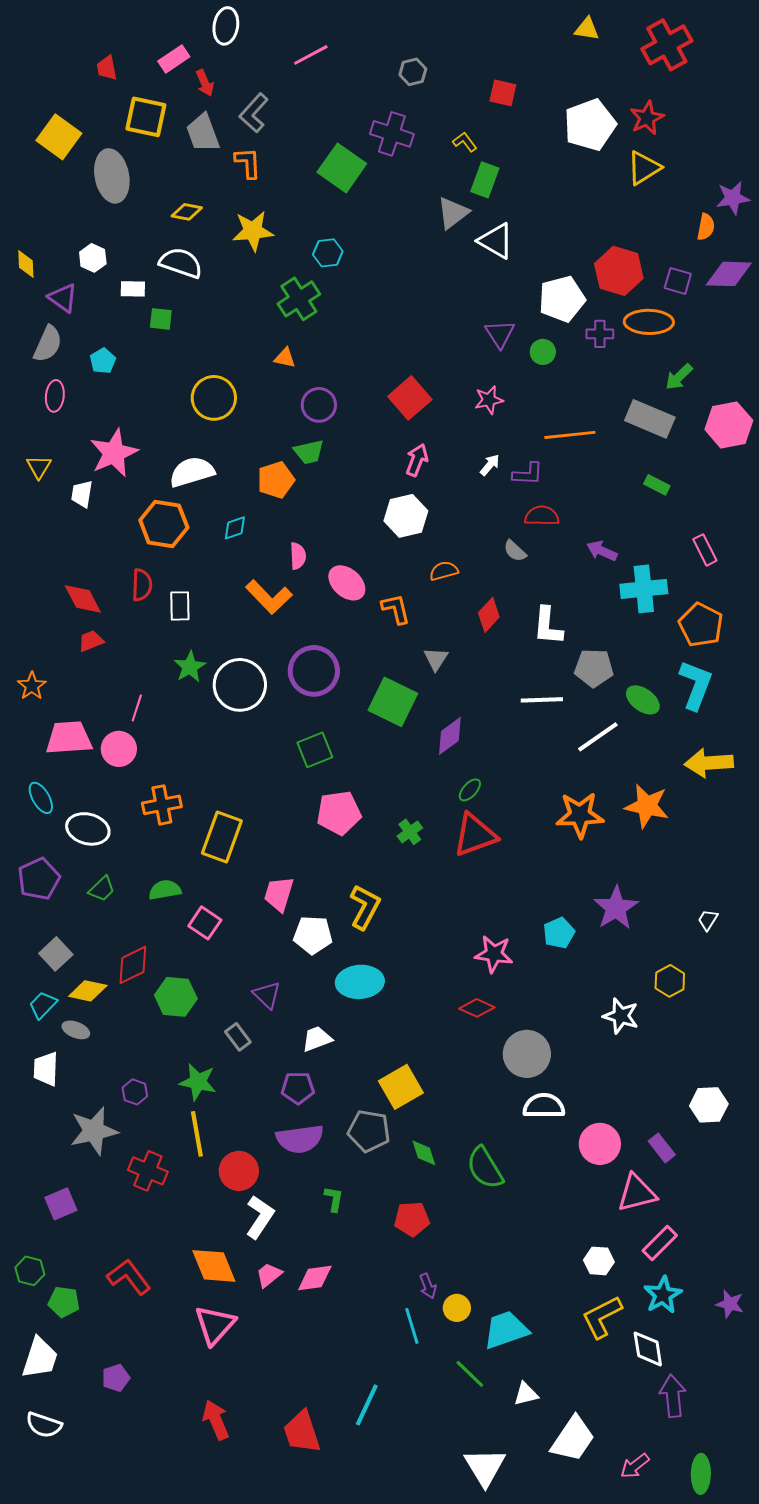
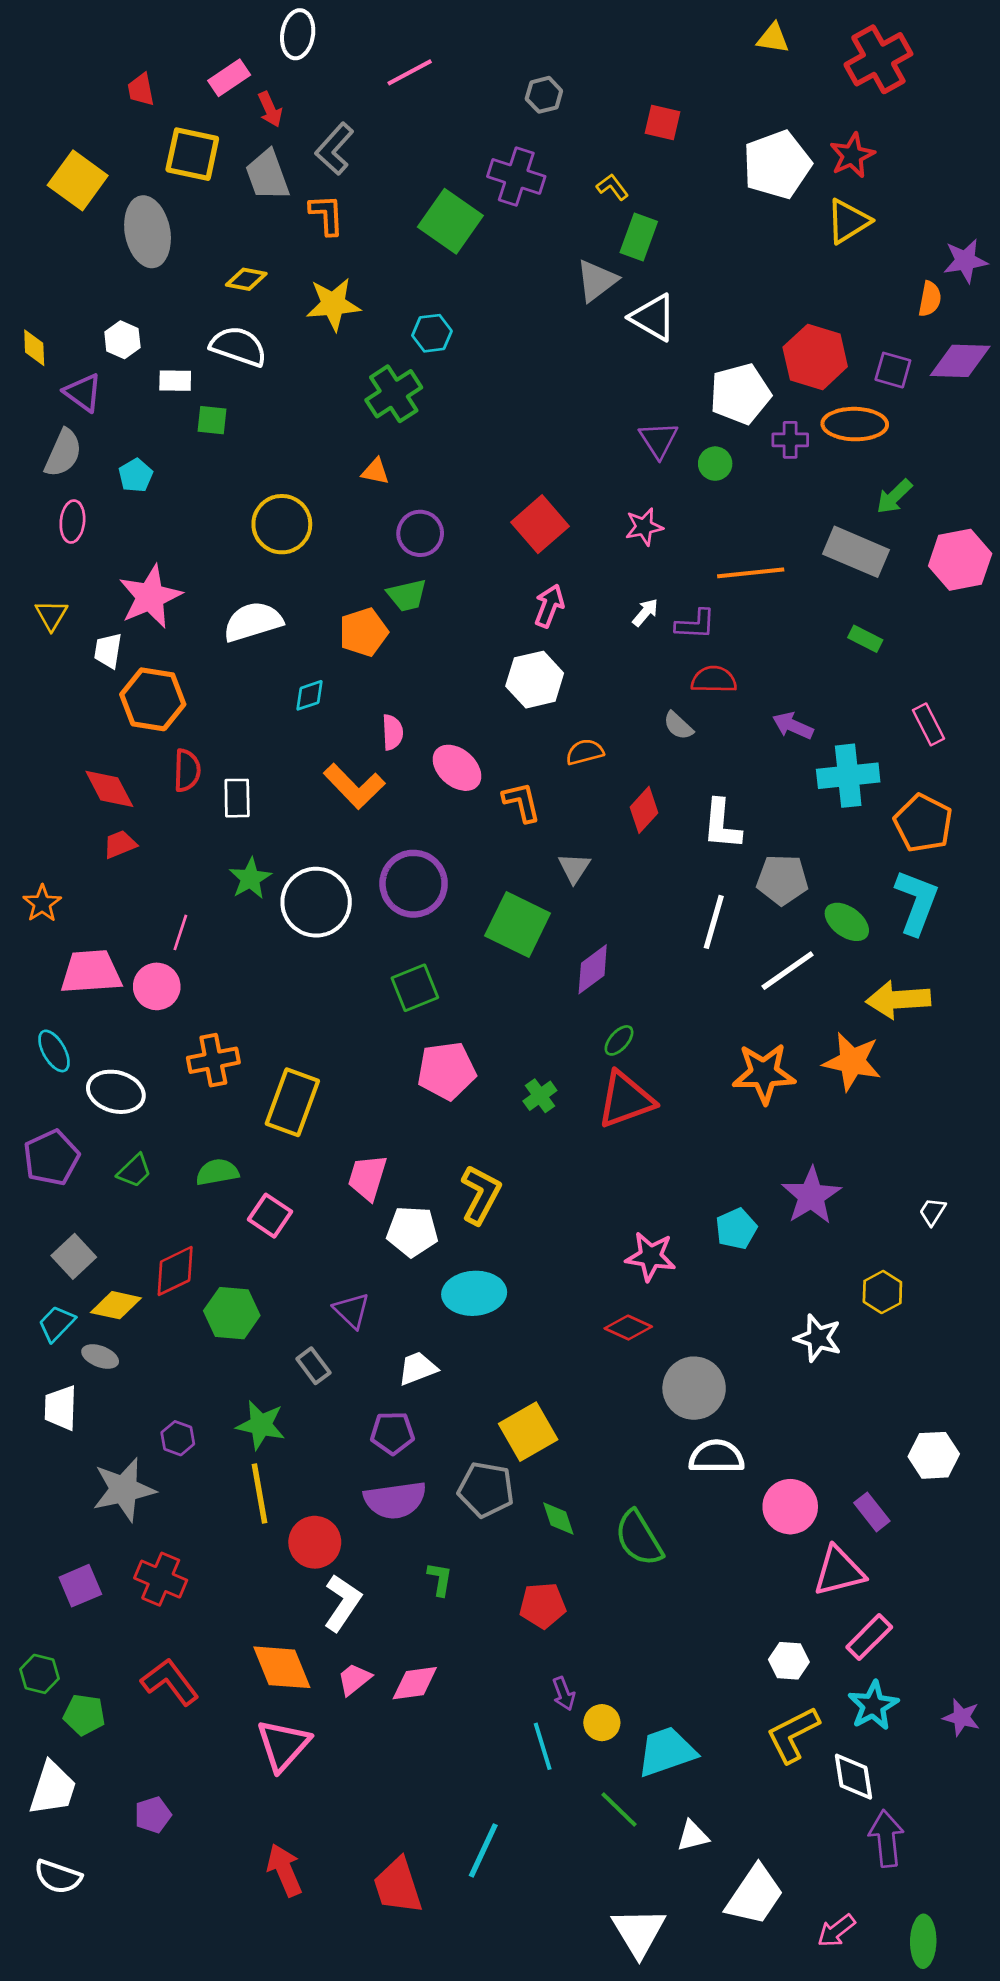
orange hexagon: (164, 524) -> (153, 699), moved
white line: (542, 700) -> (714, 922), turned -72
yellow arrow: (709, 763) -> (898, 1000), moved
red cross: (148, 1171) -> (161, 1579), moved

